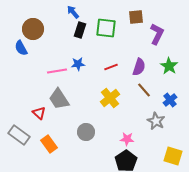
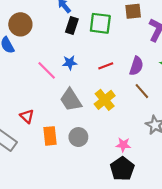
pink line: (57, 71) -> (47, 70), turned 54
gray trapezoid: (59, 99) -> (71, 100), moved
orange rectangle: (49, 144) -> (50, 136), moved, turned 30

